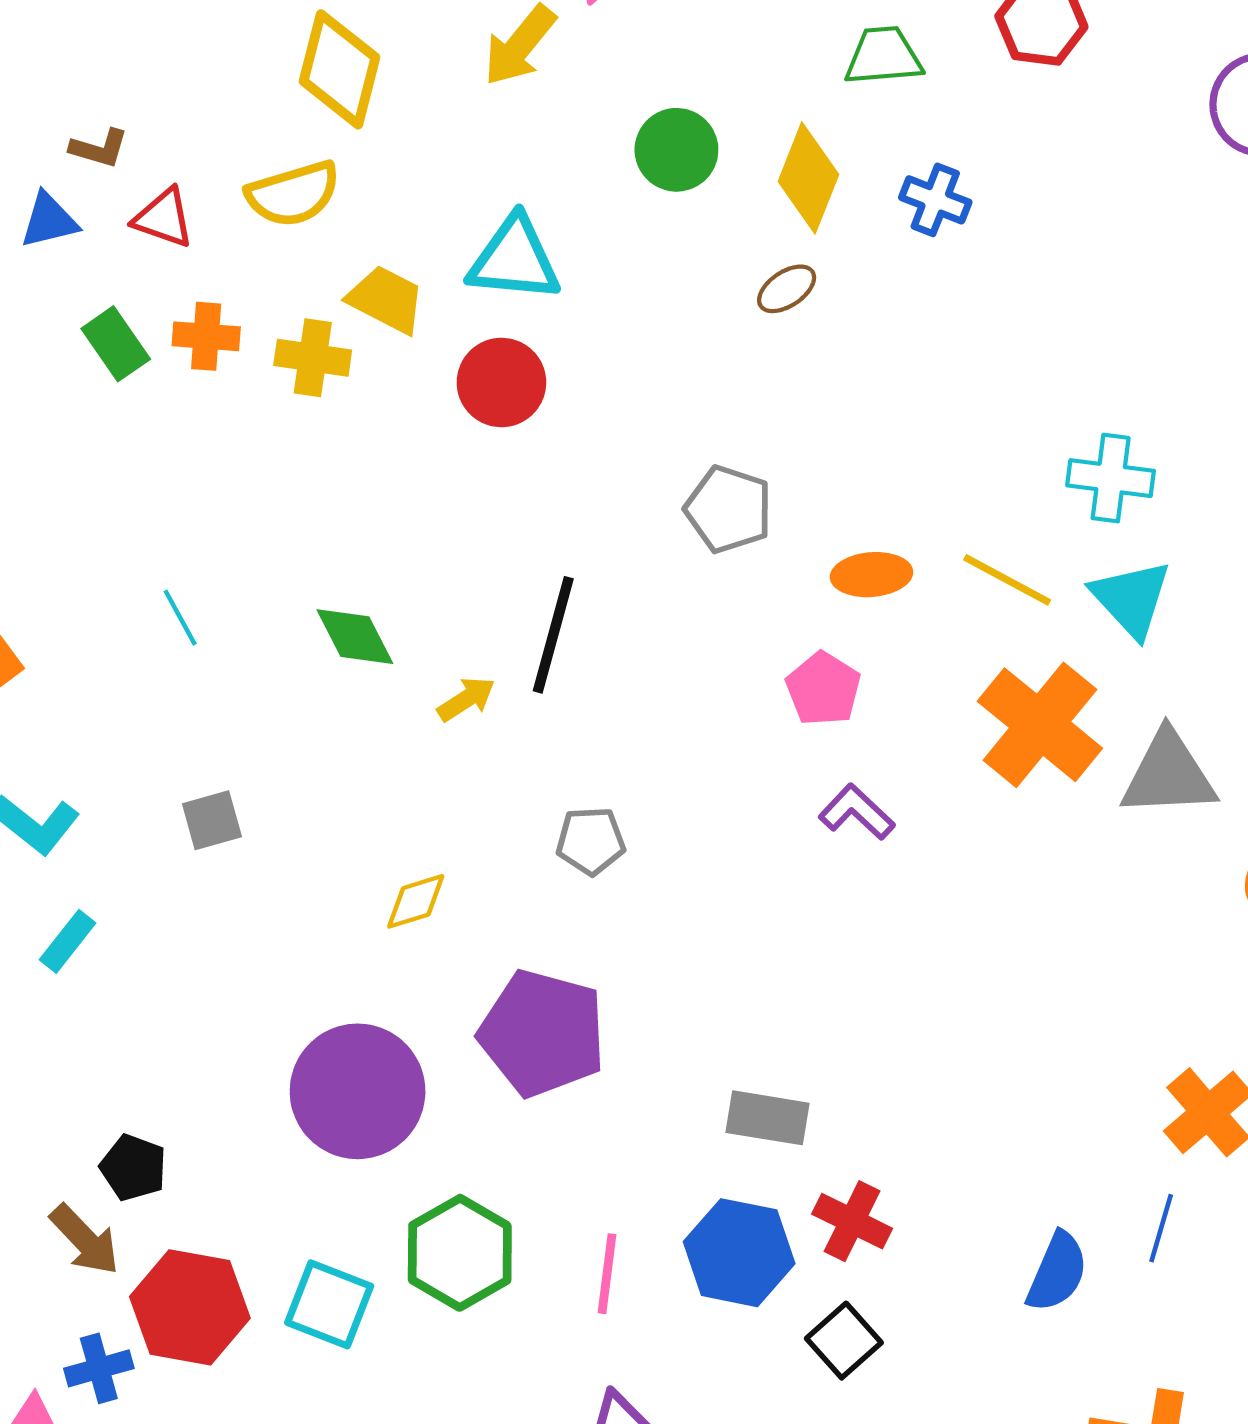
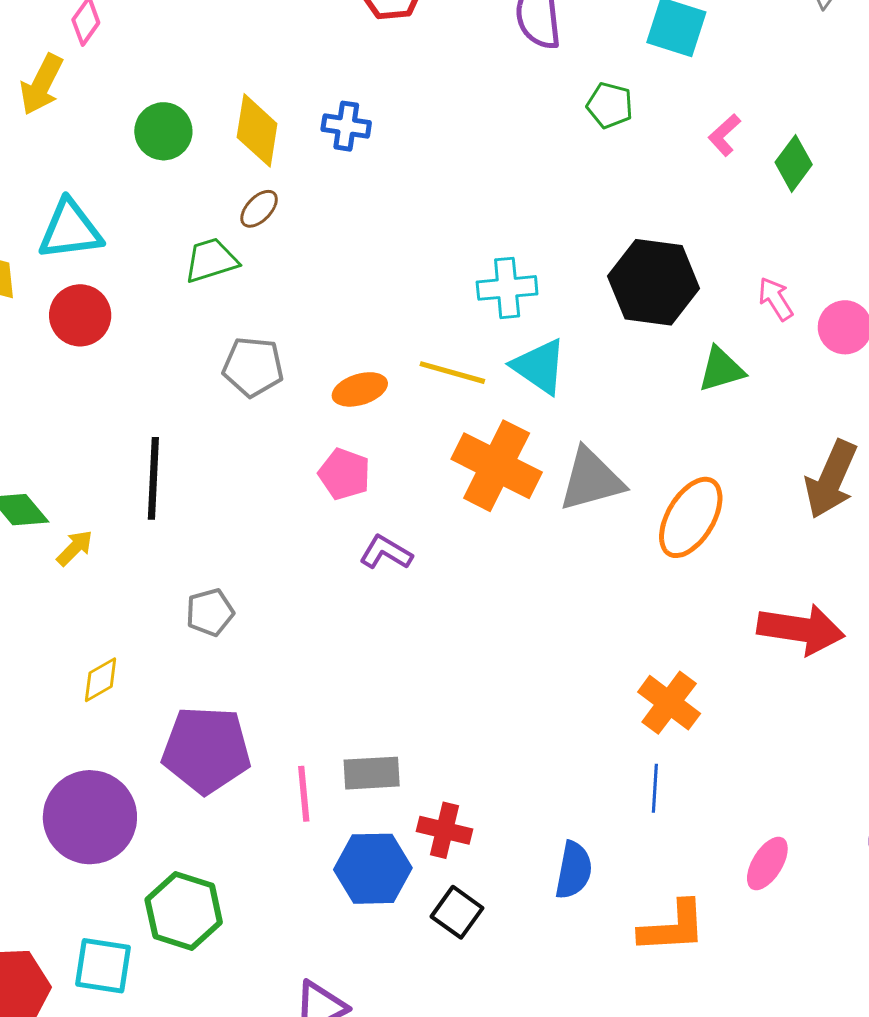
green trapezoid: (883, 56) -> (211, 260), moved
yellow arrow: (466, 699) -> (75, 548), moved
blue semicircle: (1057, 1272) -> (574, 870), moved
pink line: (607, 1274) -> (304, 794), moved

